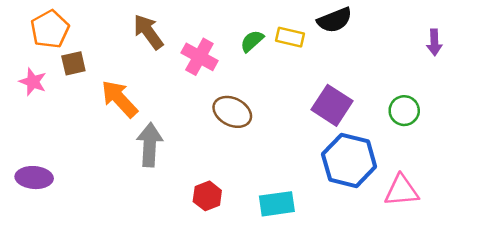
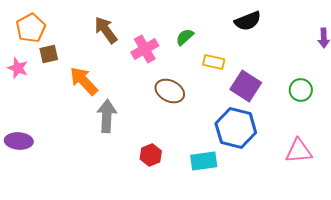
yellow rectangle: (290, 37) -> (214, 62), moved
pink cross: (199, 57) -> (145, 49), turned 32
blue hexagon: (349, 160) -> (236, 128), moved

